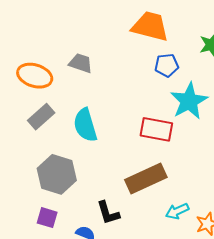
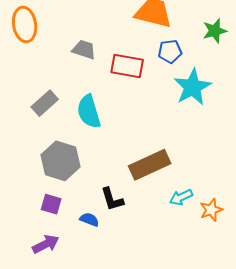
orange ellipse: (35, 76) -> (25, 24), moved, turned 64
red rectangle: (156, 129) -> (127, 66), moved

